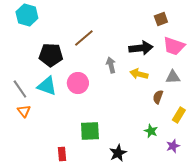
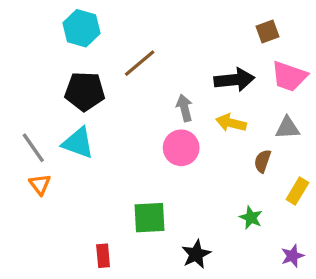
cyan hexagon: (27, 15) -> (81, 28), moved
pink circle: (78, 83) -> (181, 148), moved
purple star: (173, 146) -> (292, 256), moved

